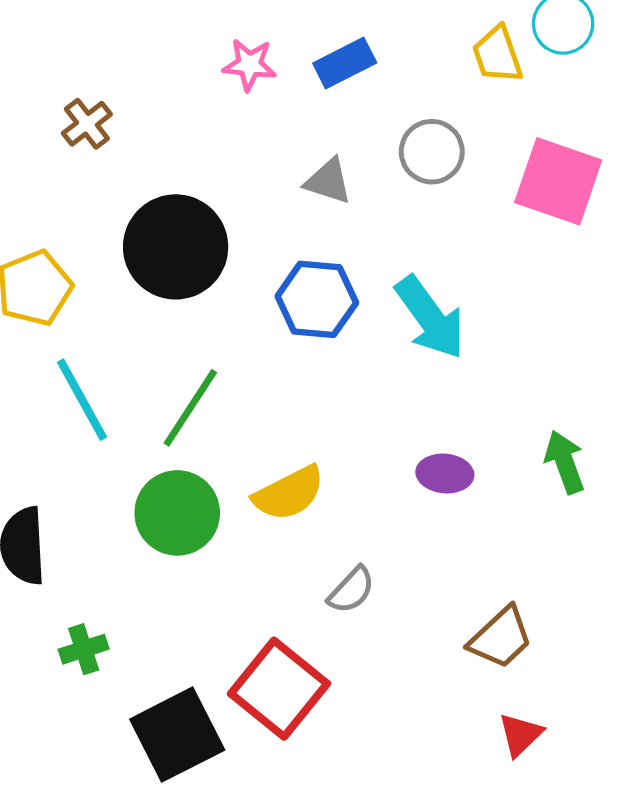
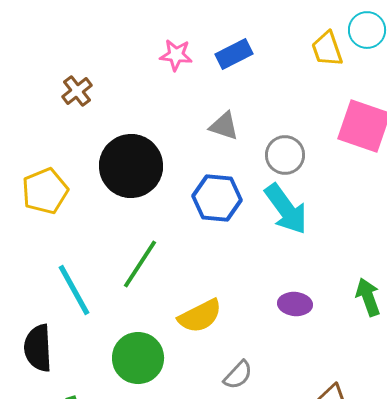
gray circle: (432, 152) -> (285, 155), moved
cyan line: (82, 400) -> (74, 290), moved
green circle: (177, 513) -> (138, 358), moved

